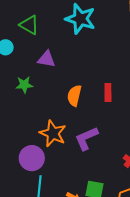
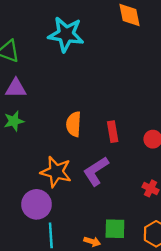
purple triangle: (46, 59) -> (16, 88), moved
red rectangle: (108, 93) -> (113, 132), moved

